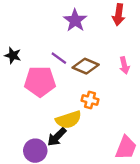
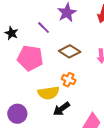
purple line: (59, 58) -> (44, 28), moved
black arrow: (57, 137) -> (61, 109), moved

